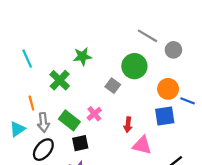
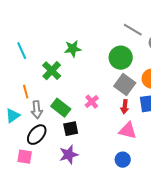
gray square: (113, 86) -> (125, 85), moved, size x1.5
pink cross: (94, 114) -> (92, 102), moved
red arrow: (128, 125) -> (125, 107), moved

